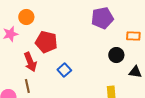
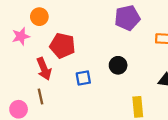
black circle: (116, 55) -> (118, 65), moved
blue square: (64, 70) -> (83, 78), turned 32

